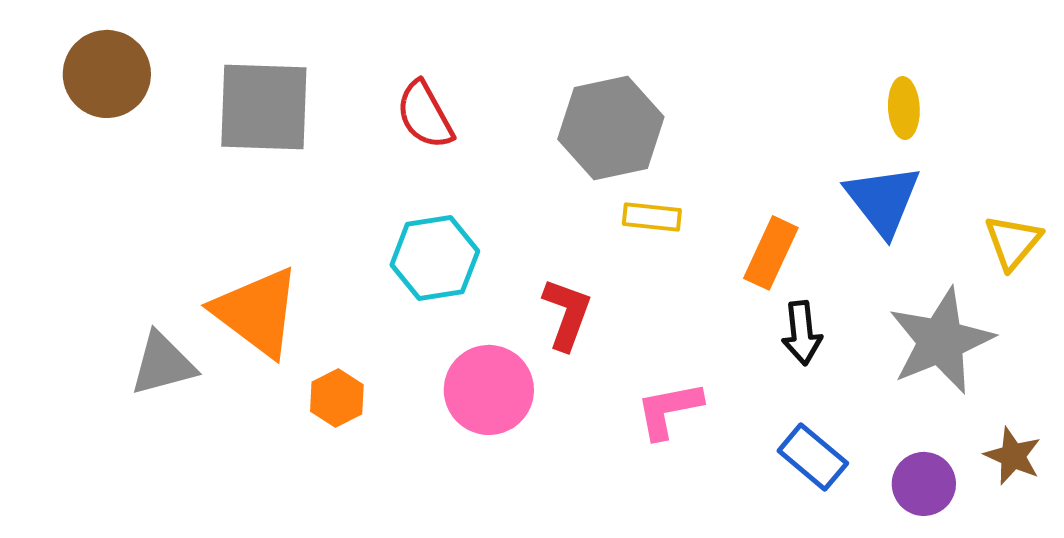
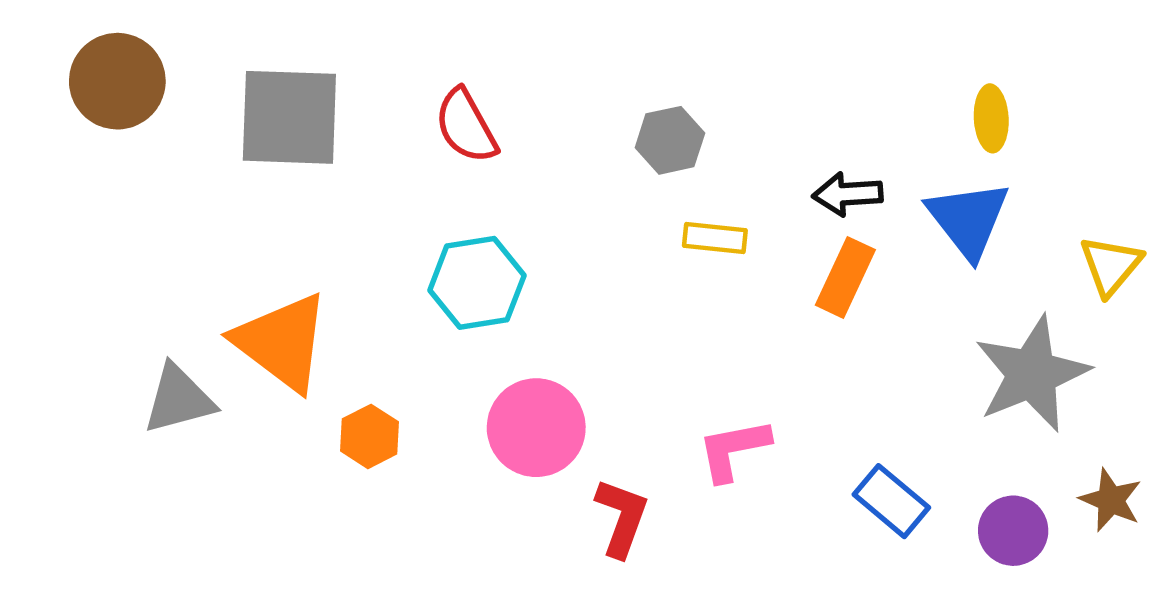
gray hexagon: (611, 128) -> (670, 140), size x0.6
red L-shape: (567, 314) -> (622, 518), moved
black arrow: (802, 333) -> (848, 194), moved, turned 92

